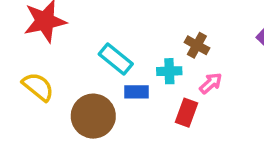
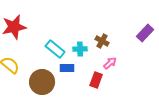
cyan cross: (169, 71) -> (80, 49), moved

